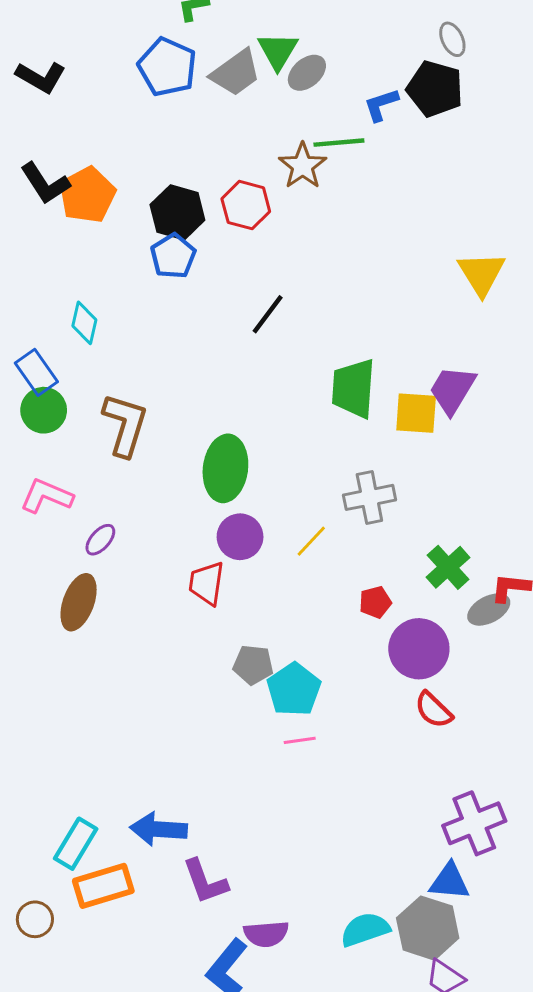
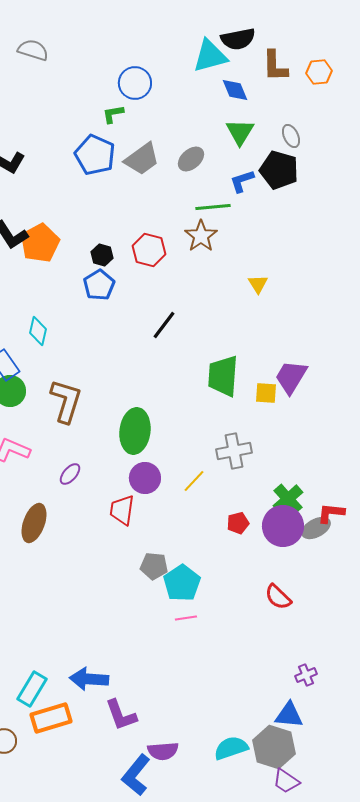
green triangle: (278, 51) -> (240, 132), moved
brown star: (303, 166) -> (201, 236), moved
black hexagon: (177, 212) -> (102, 255), size x0.6
yellow triangle: (481, 273) -> (258, 284), moved, size x0.6
yellow square: (416, 413) -> (266, 393), size x0.7
purple ellipse: (100, 540) -> (70, 474), moved
purple circle: (419, 649) -> (283, 526), moved
purple cross: (474, 823) -> (306, 675), size x0.5

